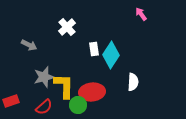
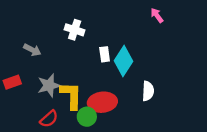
white cross: (67, 27) -> (75, 30), turned -30
red rectangle: (11, 101) -> (12, 82), moved

